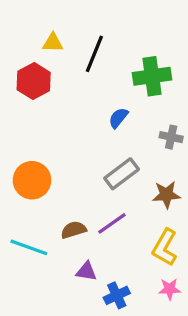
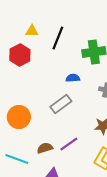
blue semicircle: (118, 118) -> (73, 78), turned 48
gray rectangle: (122, 174) -> (61, 104), moved

